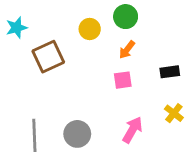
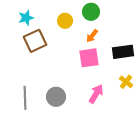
cyan star: (16, 28) -> (26, 18), moved
black rectangle: (170, 72) -> (123, 52), size x1.5
pink square: (123, 80) -> (89, 58), size x1.5

